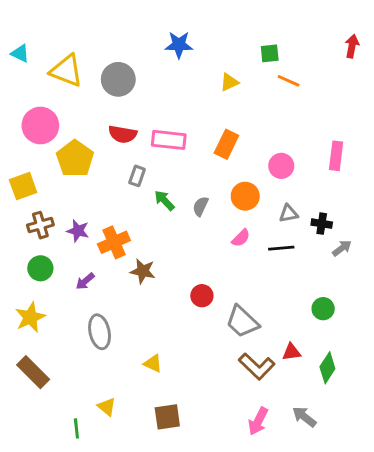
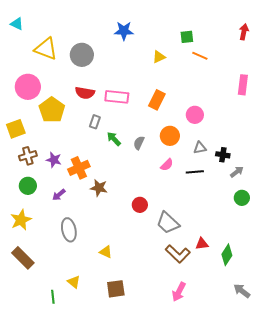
cyan triangle: (20, 53) -> (17, 24), moved
pink rectangle: (336, 156) -> (243, 85), moved
green circle: (323, 309) -> (242, 198), moved
gray arrow: (304, 417) -> (242, 291), moved

